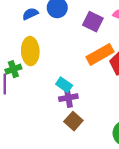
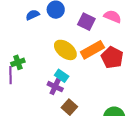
yellow ellipse: (30, 51) -> (65, 50), moved, turned -50
purple cross: (68, 98) -> (55, 87), moved, turned 35

